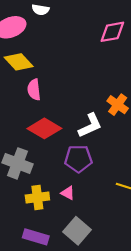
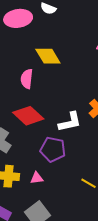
yellow diamond: (19, 62) -> (48, 56), moved
pink triangle: (68, 193) -> (37, 178), turned -48

